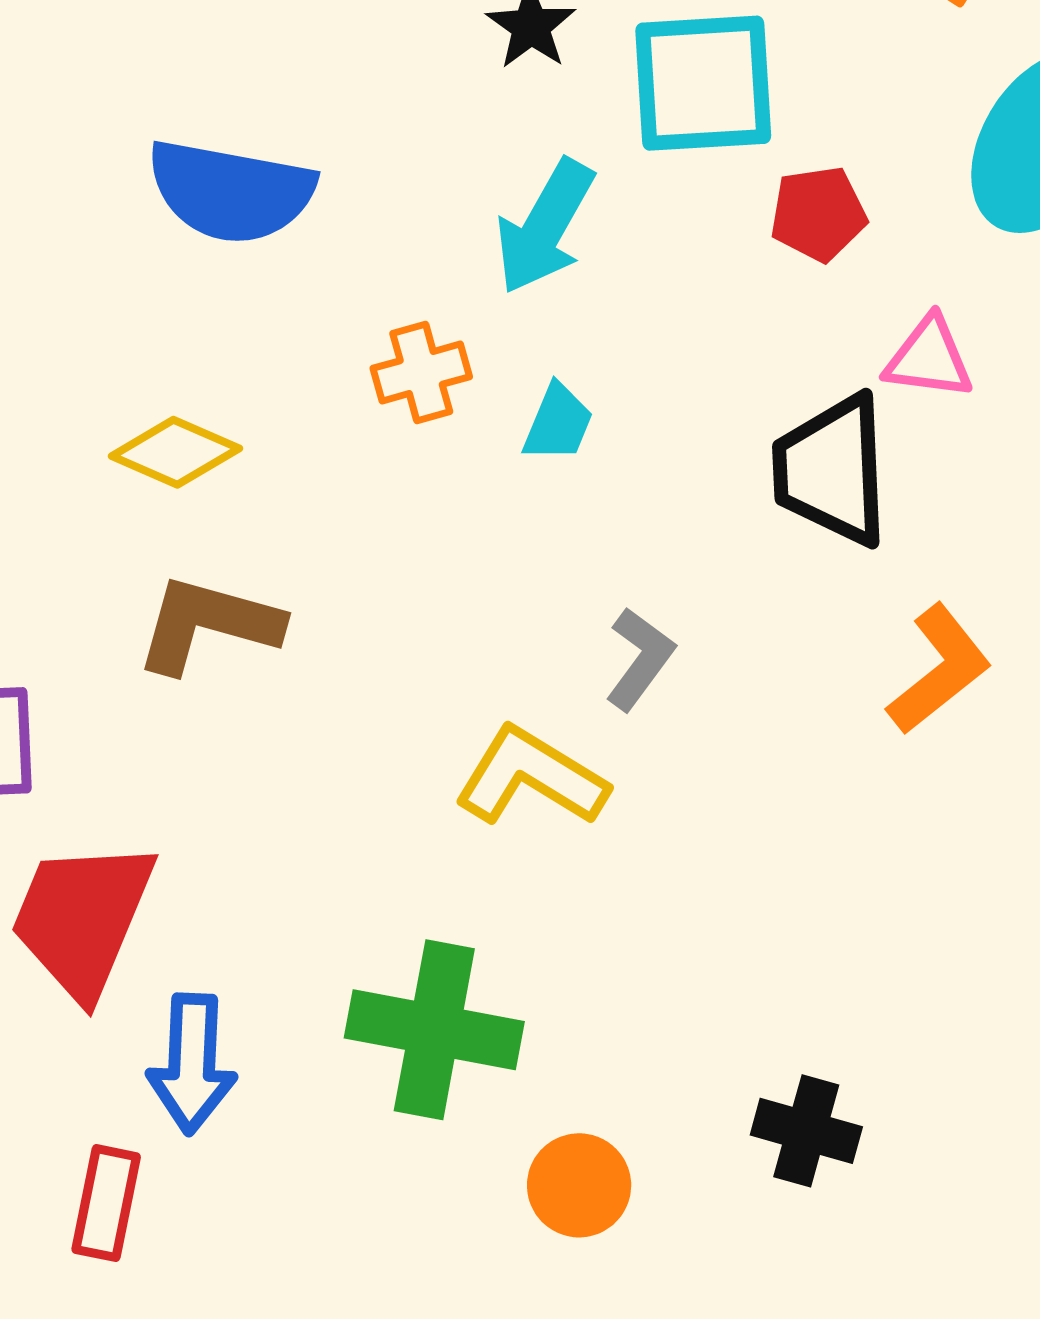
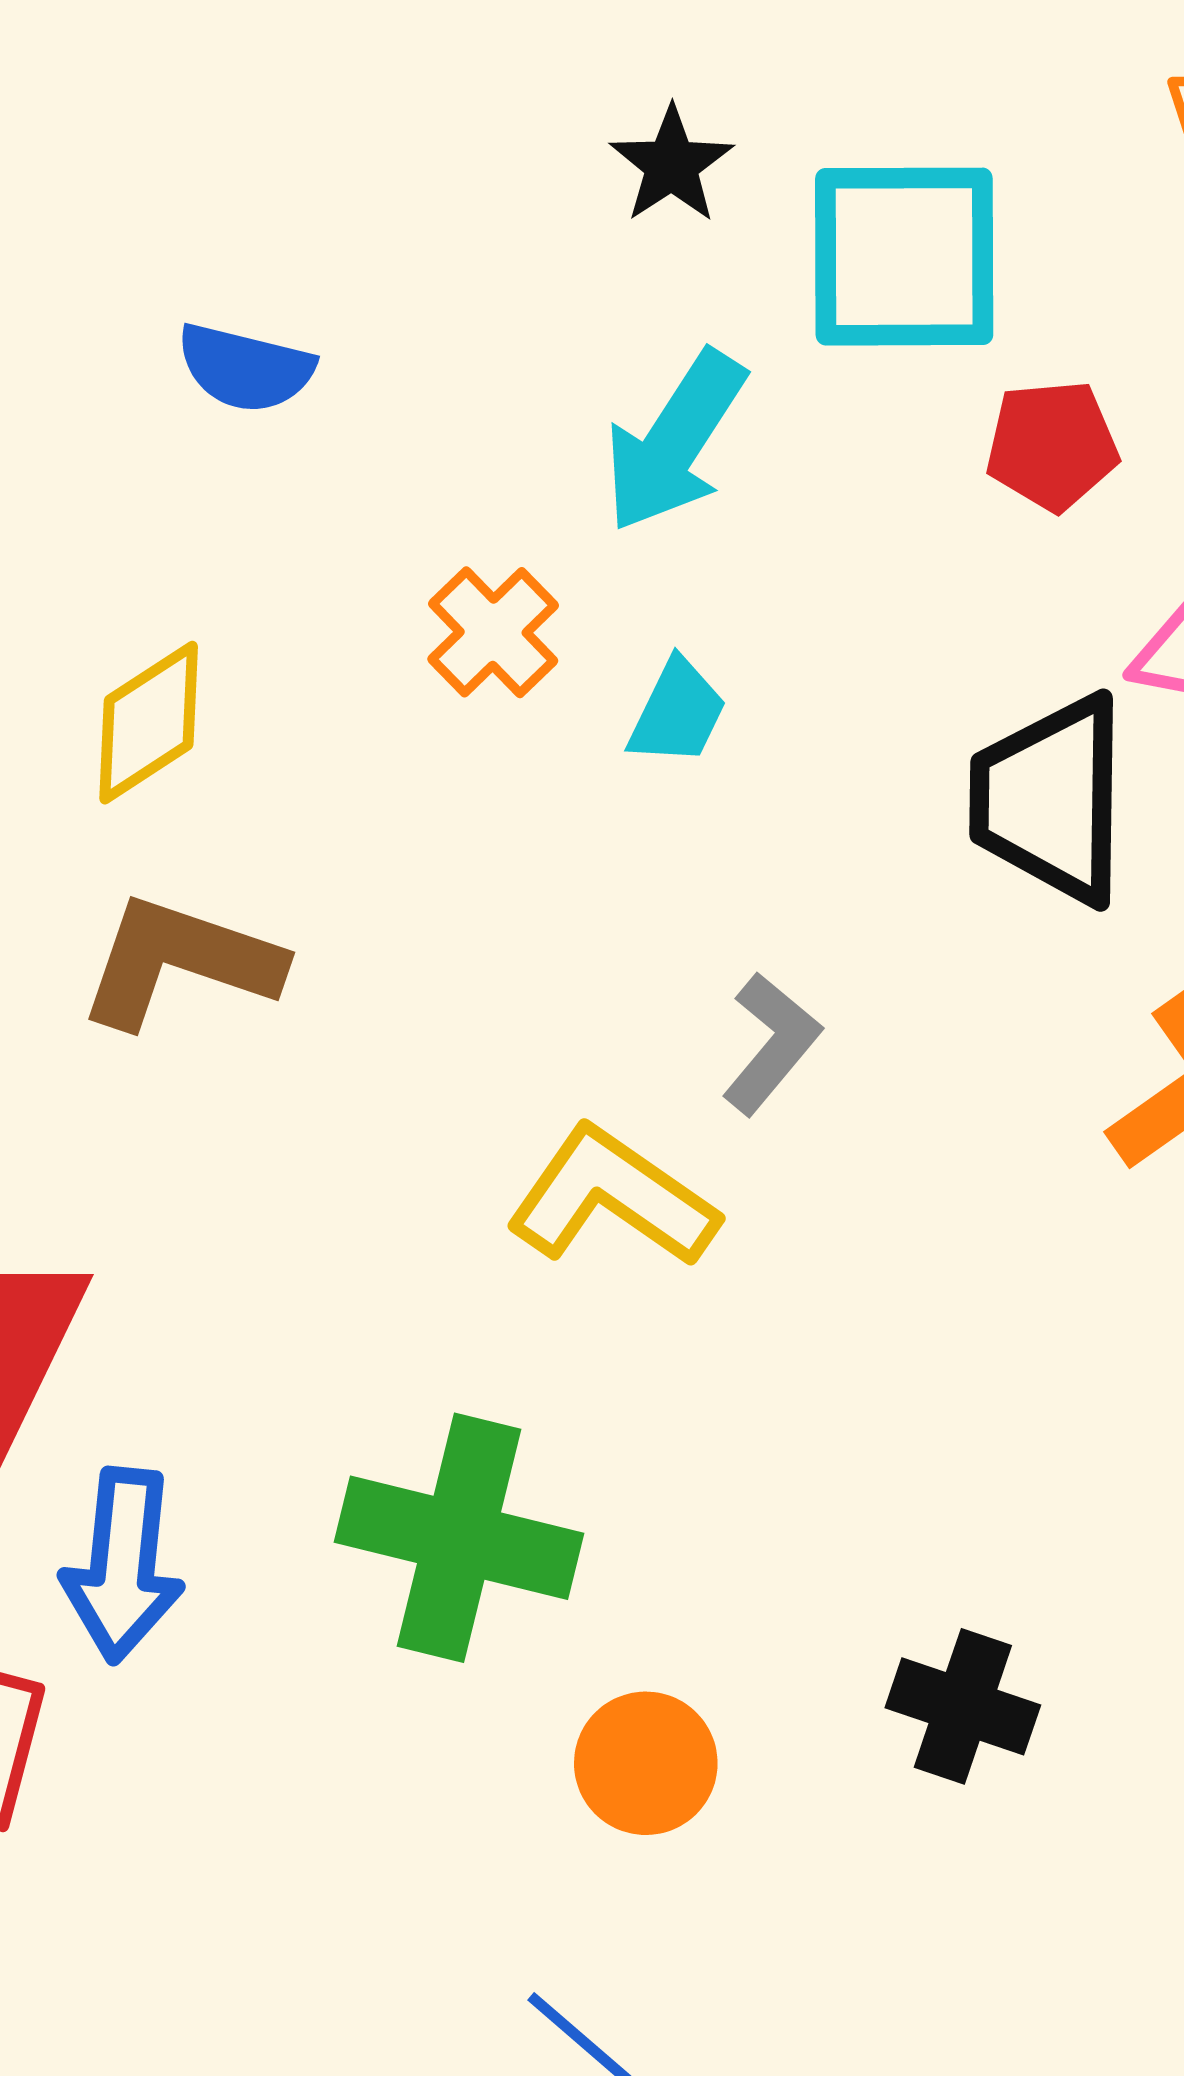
blue semicircle: (231, 191) -> (245, 368), size x0.6
orange cross: (421, 372) -> (493, 632), turned -32
yellow diamond: (175, 452) -> (149, 723), turned -60

